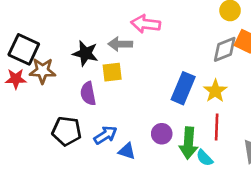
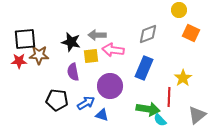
pink arrow: (146, 24) -> (113, 50), moved
black square: (24, 49) -> (25, 39), turned -30
gray diamond: (225, 49) -> (148, 34), moved
yellow star: (215, 91) -> (183, 78), moved
purple circle: (162, 134) -> (110, 86), moved, size x1.6
green arrow: (189, 143) -> (148, 109), turned -85

